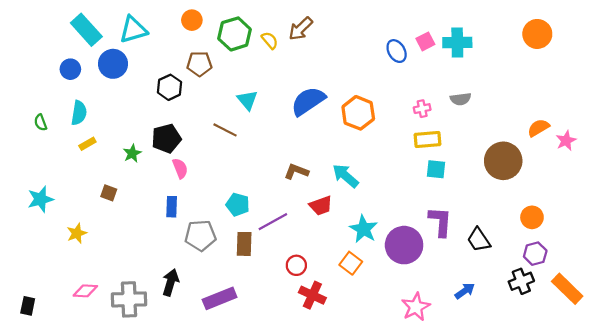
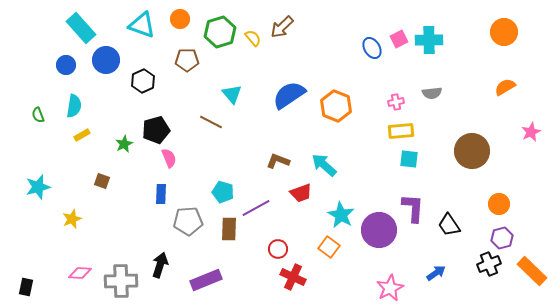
cyan triangle: (133, 30) -> (142, 25), moved, turned 36
black hexagon: (170, 87) -> (143, 81), moved
orange semicircle: (538, 128) -> (505, 87), moved

